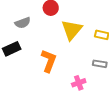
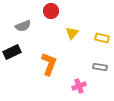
yellow triangle: (72, 30) -> (72, 33), size x0.6

